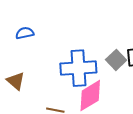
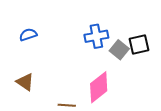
blue cross: (78, 68) -> (96, 36), moved, size x0.7

